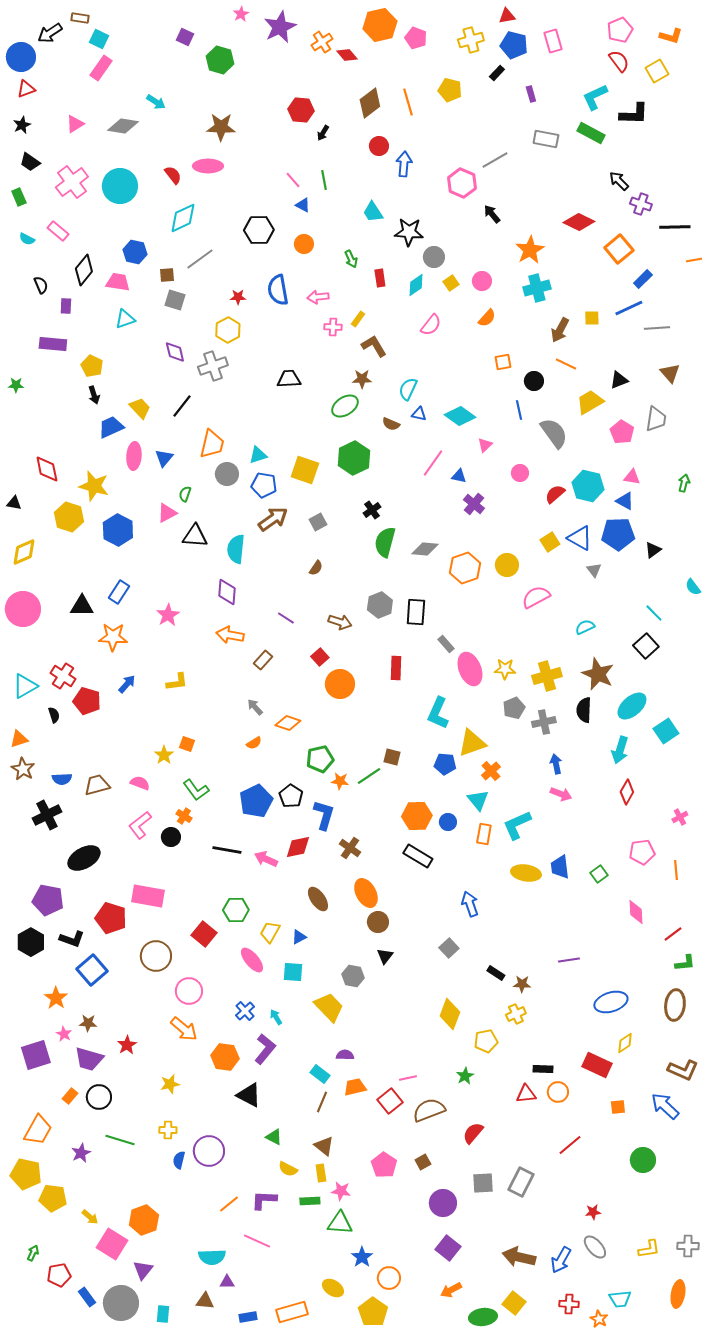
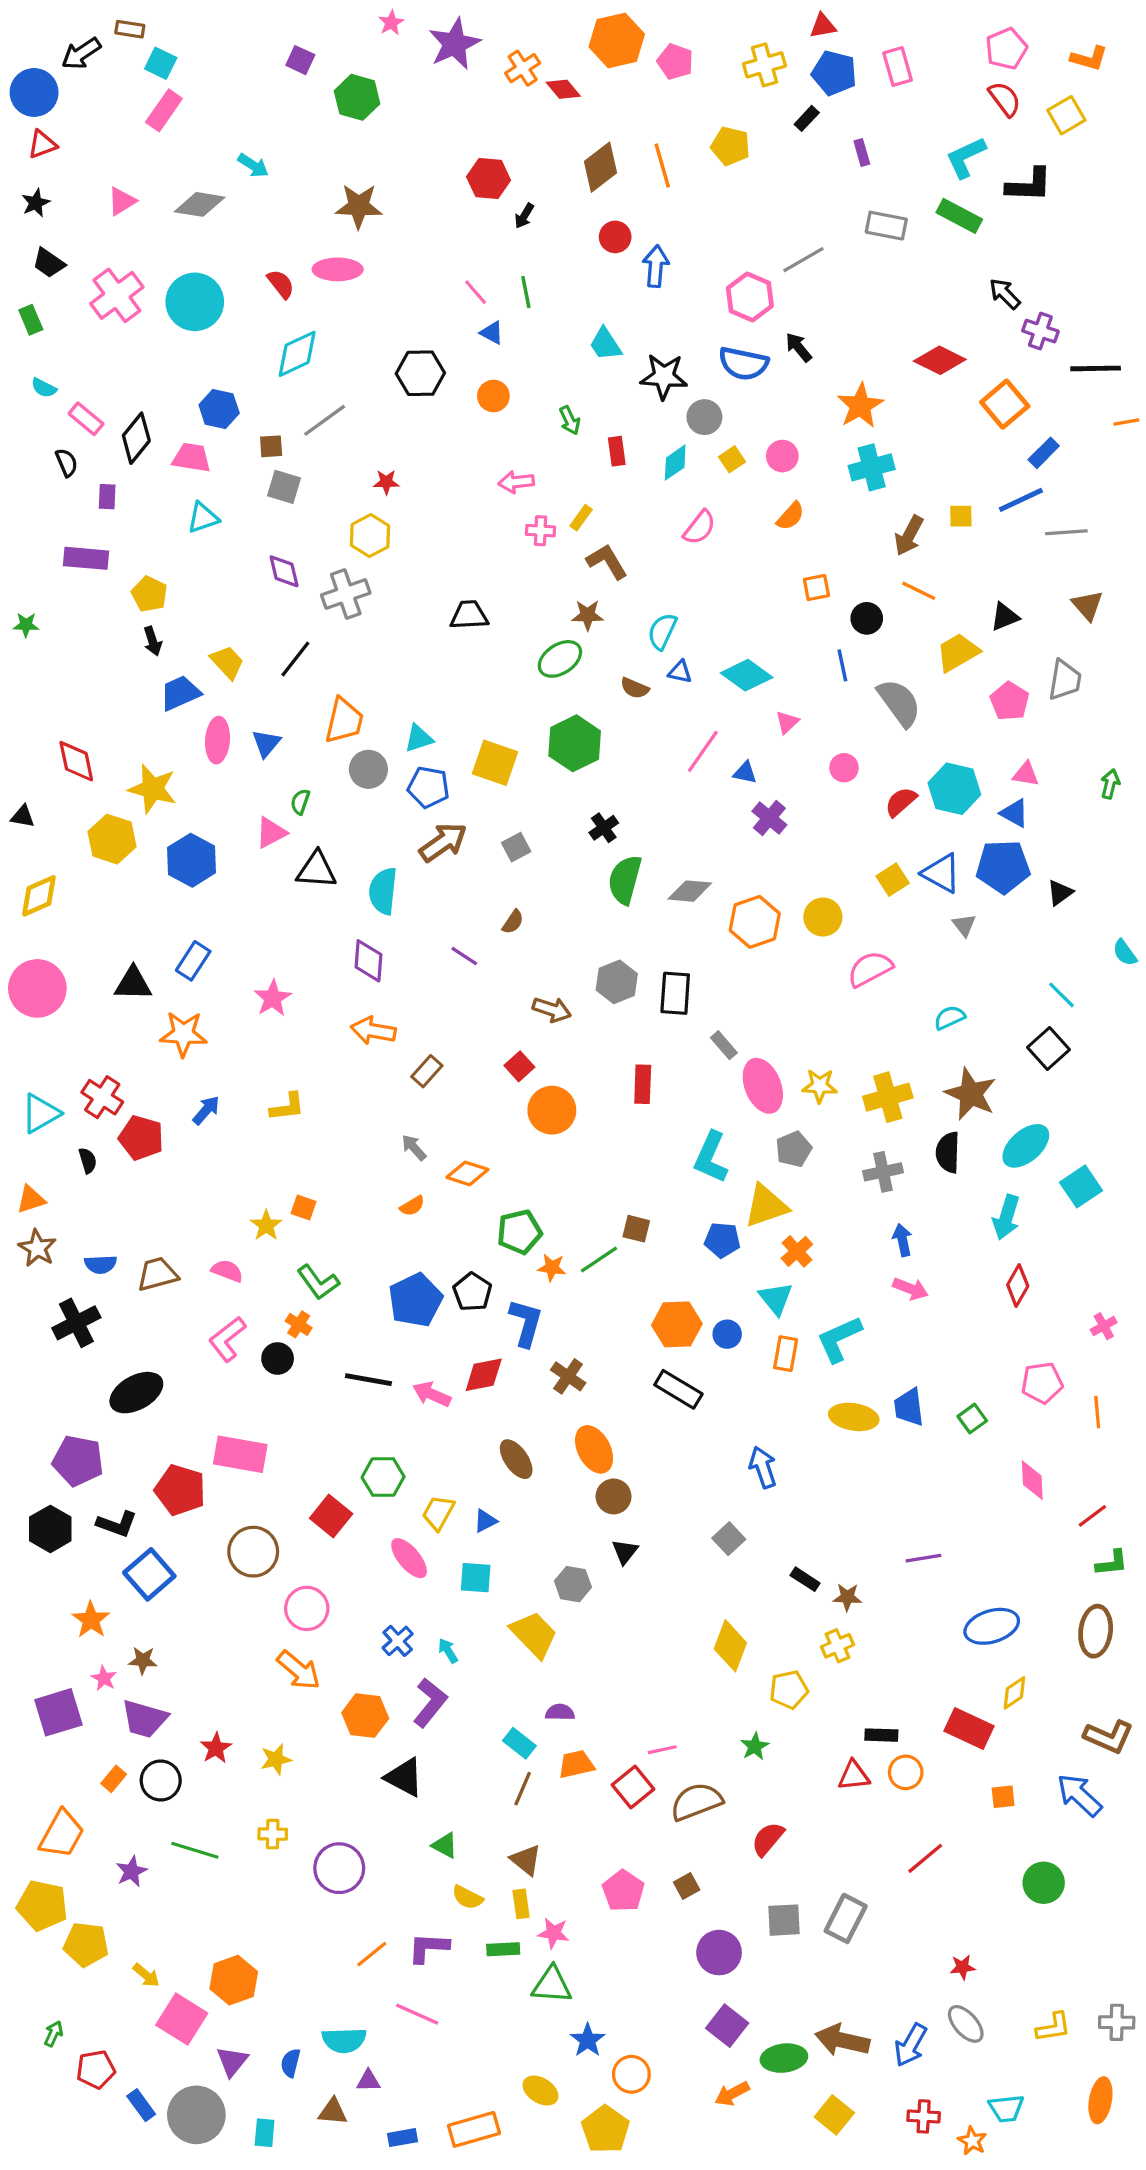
pink rectangle: (58, 231) -> (86, 419), moved
blue semicircle: (278, 290) -> (743, 364), moved, turned -68
purple line: (286, 618) -> (464, 956), moved
gray pentagon: (514, 708) -> (794, 1149), moved
red star: (127, 1045) -> (216, 1748), moved
blue semicircle: (179, 1160) -> (291, 2063), moved
green ellipse: (483, 1317) -> (784, 2058), moved

